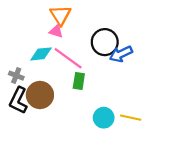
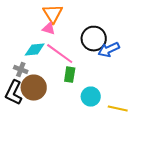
gray cross: (16, 76) -> (21, 70), moved
cyan circle: (104, 118) -> (91, 97), moved

